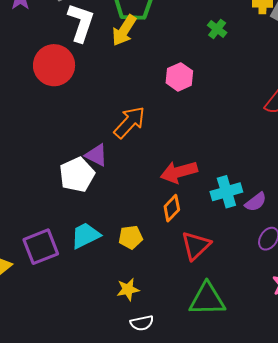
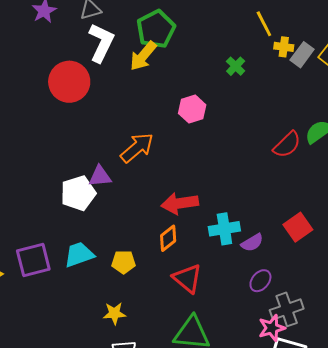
purple triangle: (96, 155) -> (100, 176), turned -40
red triangle: (196, 246) -> (187, 278), turned -44

